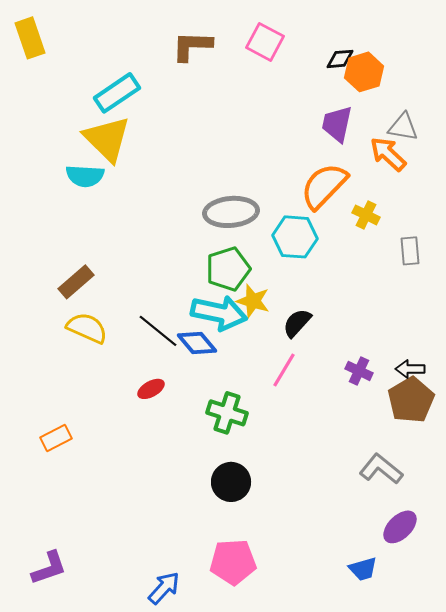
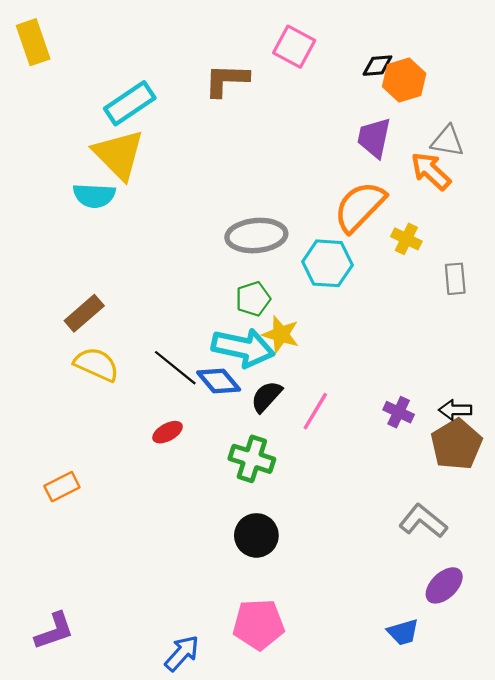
brown L-shape: (192, 46) -> (226, 80), moved
green pentagon: (228, 269) -> (253, 299), size x0.7
black semicircle: (297, 323) -> (266, 397), moved

